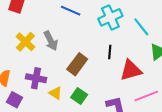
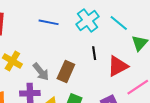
gray arrow: (51, 41) -> (41, 72), moved

